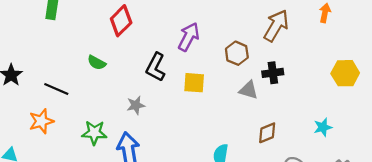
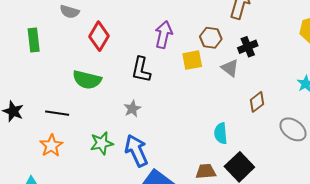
green semicircle: (97, 63) -> (87, 80), size x1.6
yellow square: (194, 83) -> (192, 60), moved
gray triangle: (249, 90) -> (230, 68), turned 36

